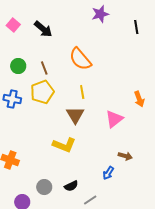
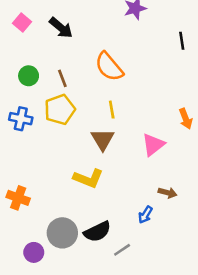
black line: (136, 27) -> (182, 41), moved
black semicircle: (71, 186) -> (97, 232), size x1.5
gray circle: (44, 187) -> (62, 233), size x1.5

